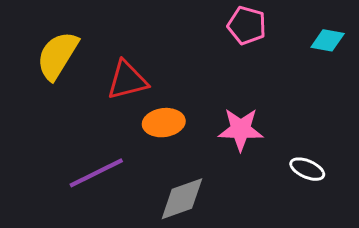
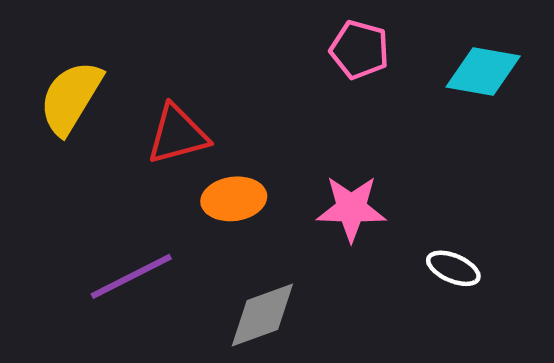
cyan diamond: (328, 40) -> (483, 72), size x1.4

